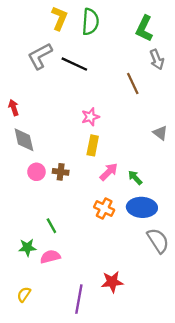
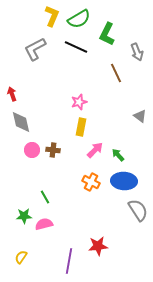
green semicircle: (90, 22) -> (79, 19), turned 55
green L-shape: (144, 29) -> (107, 34), moved
black line: (74, 64) -> (76, 47), moved

